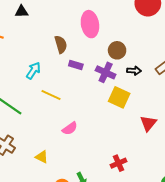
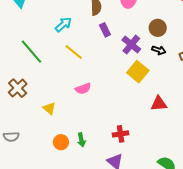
brown circle: (117, 50) -> (158, 28), moved
purple rectangle: (76, 65) -> (105, 30), turned 32
red triangle: (148, 123) -> (159, 104), turned 30

